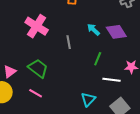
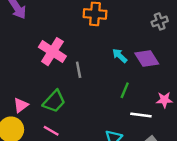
gray line: (69, 42) -> (79, 70), moved
green trapezoid: (38, 68) -> (54, 101), turned 95

